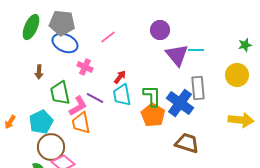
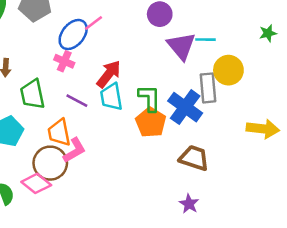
blue ellipse: (65, 43) -> (73, 35), moved, turned -75
yellow circle: (237, 75) -> (228, 70), moved
red arrow: (120, 77) -> (109, 74), size x1.6
pink L-shape: (78, 106) -> (74, 150), moved
brown circle: (51, 147) -> (50, 163), moved

